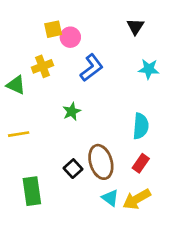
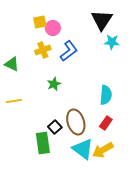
black triangle: (135, 27) -> (102, 20), size x1.6
yellow cross: (42, 66) -> (43, 50), moved
cyan star: (149, 69) -> (112, 42), moved
green rectangle: (32, 191) -> (43, 143), moved
cyan triangle: (110, 198) -> (83, 149), size x1.6

